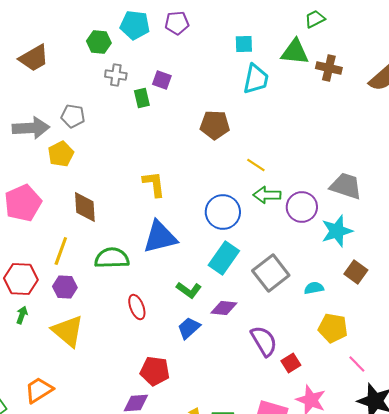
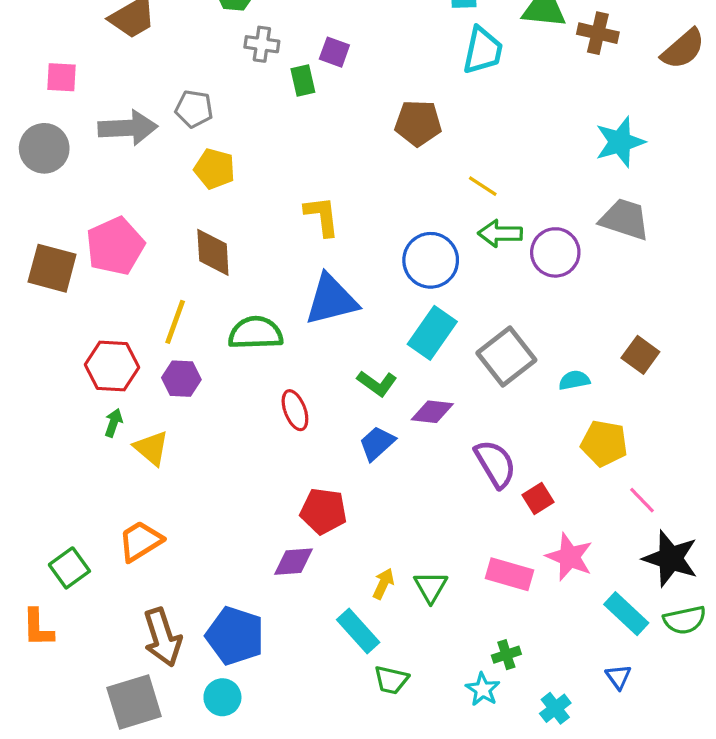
yellow pentagon: (61, 154) -> (215, 169), moved, turned -30
cyan star: (337, 231) -> (620, 142), moved
yellow triangle: (68, 331) -> (151, 448), moved, size x0.7

